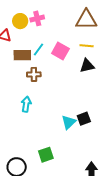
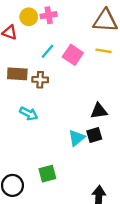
brown rectangle: (22, 55) -> (17, 74), moved
black triangle: (87, 66) -> (99, 111), moved
cyan arrow: (26, 104) -> (29, 114), turned 105

